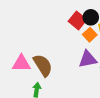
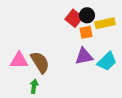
orange square: (90, 35) -> (86, 32), turned 32

